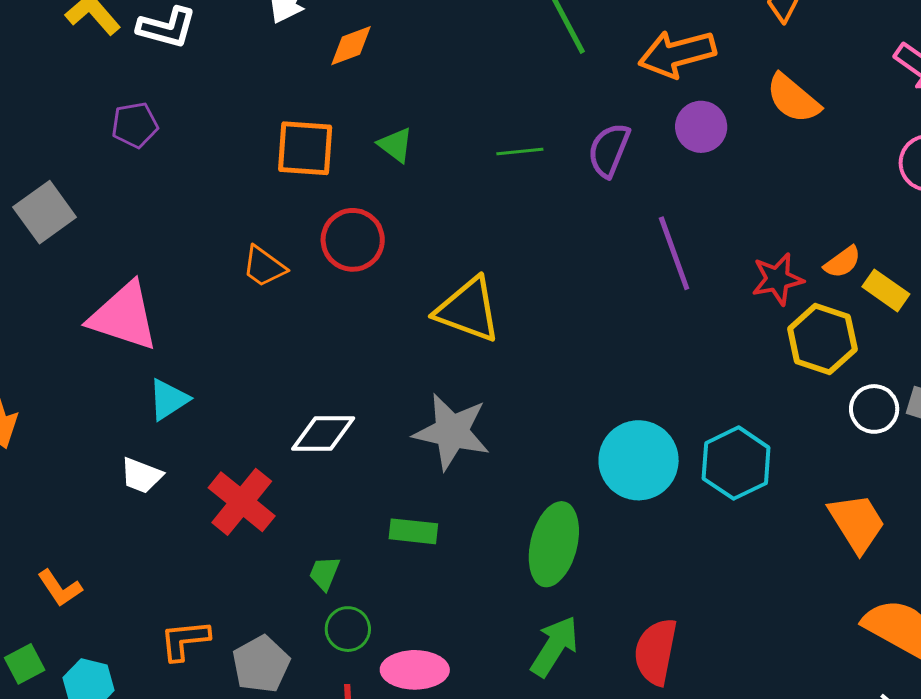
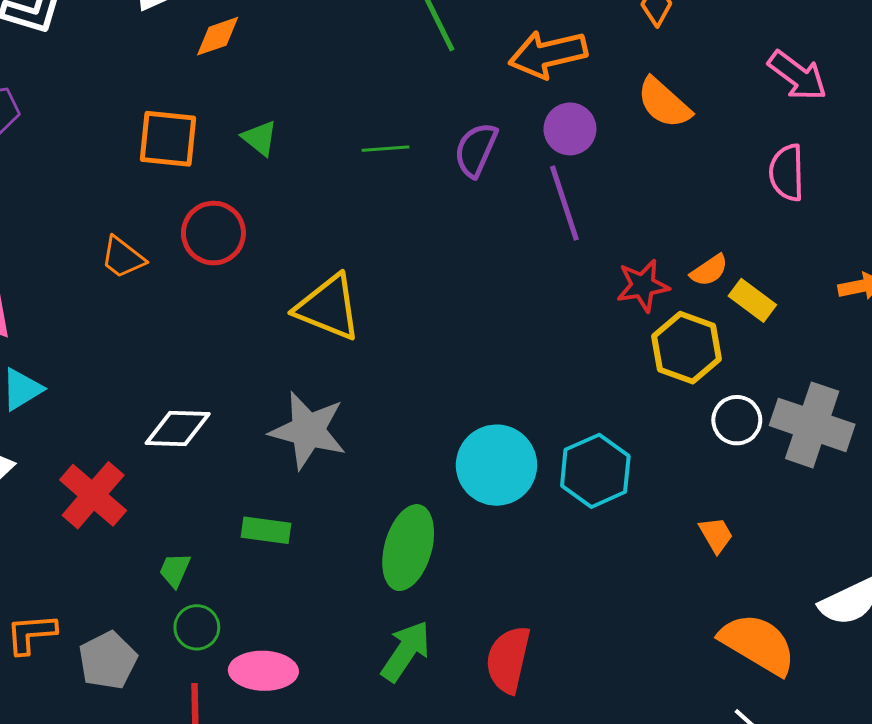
purple line: (674, 253) -> (564, 203), moved
orange trapezoid: (857, 523) -> (716, 535), size x0.6

